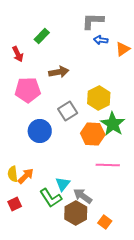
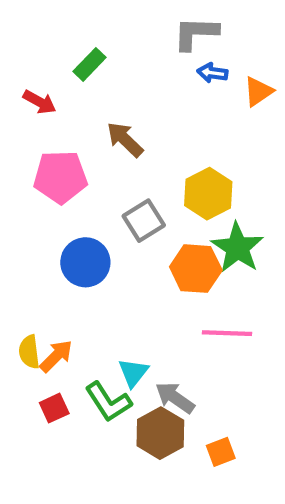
red arrow: (18, 54) -> (40, 102), turned -35
brown arrow: (59, 72) -> (125, 139), turned -126
red square: (15, 204) -> (54, 408), moved
orange square: (105, 222) -> (221, 452), turned 32

